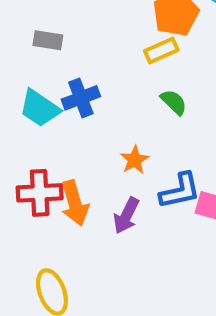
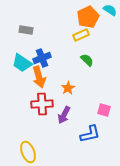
blue L-shape: (180, 191) -> (90, 134), moved
red cross: (40, 193) -> (42, 104), moved
orange arrow: (75, 203) -> (39, 77), moved

